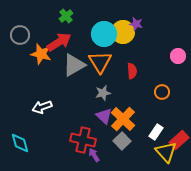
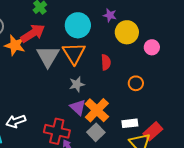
yellow circle: (123, 32) -> (127, 32), moved
gray triangle: (74, 65) -> (48, 56), turned -30
white arrow: (42, 107) -> (16, 121), moved
white rectangle: (156, 132) -> (130, 123), turned 49

